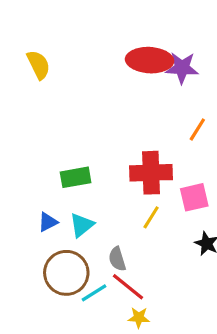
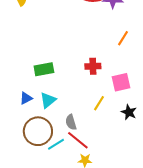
red cross: (151, 173) -> (93, 66), size x0.6
yellow line: (151, 217) -> (99, 103), moved

